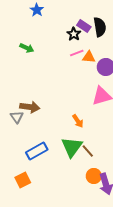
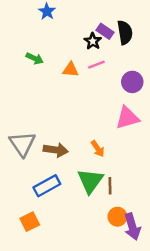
orange triangle: (89, 57) -> (70, 70), moved
brown arrow: (30, 107) -> (56, 150), moved
gray triangle: (17, 117) -> (22, 144), size x1.6
brown line: (88, 151) -> (110, 186), turned 40

